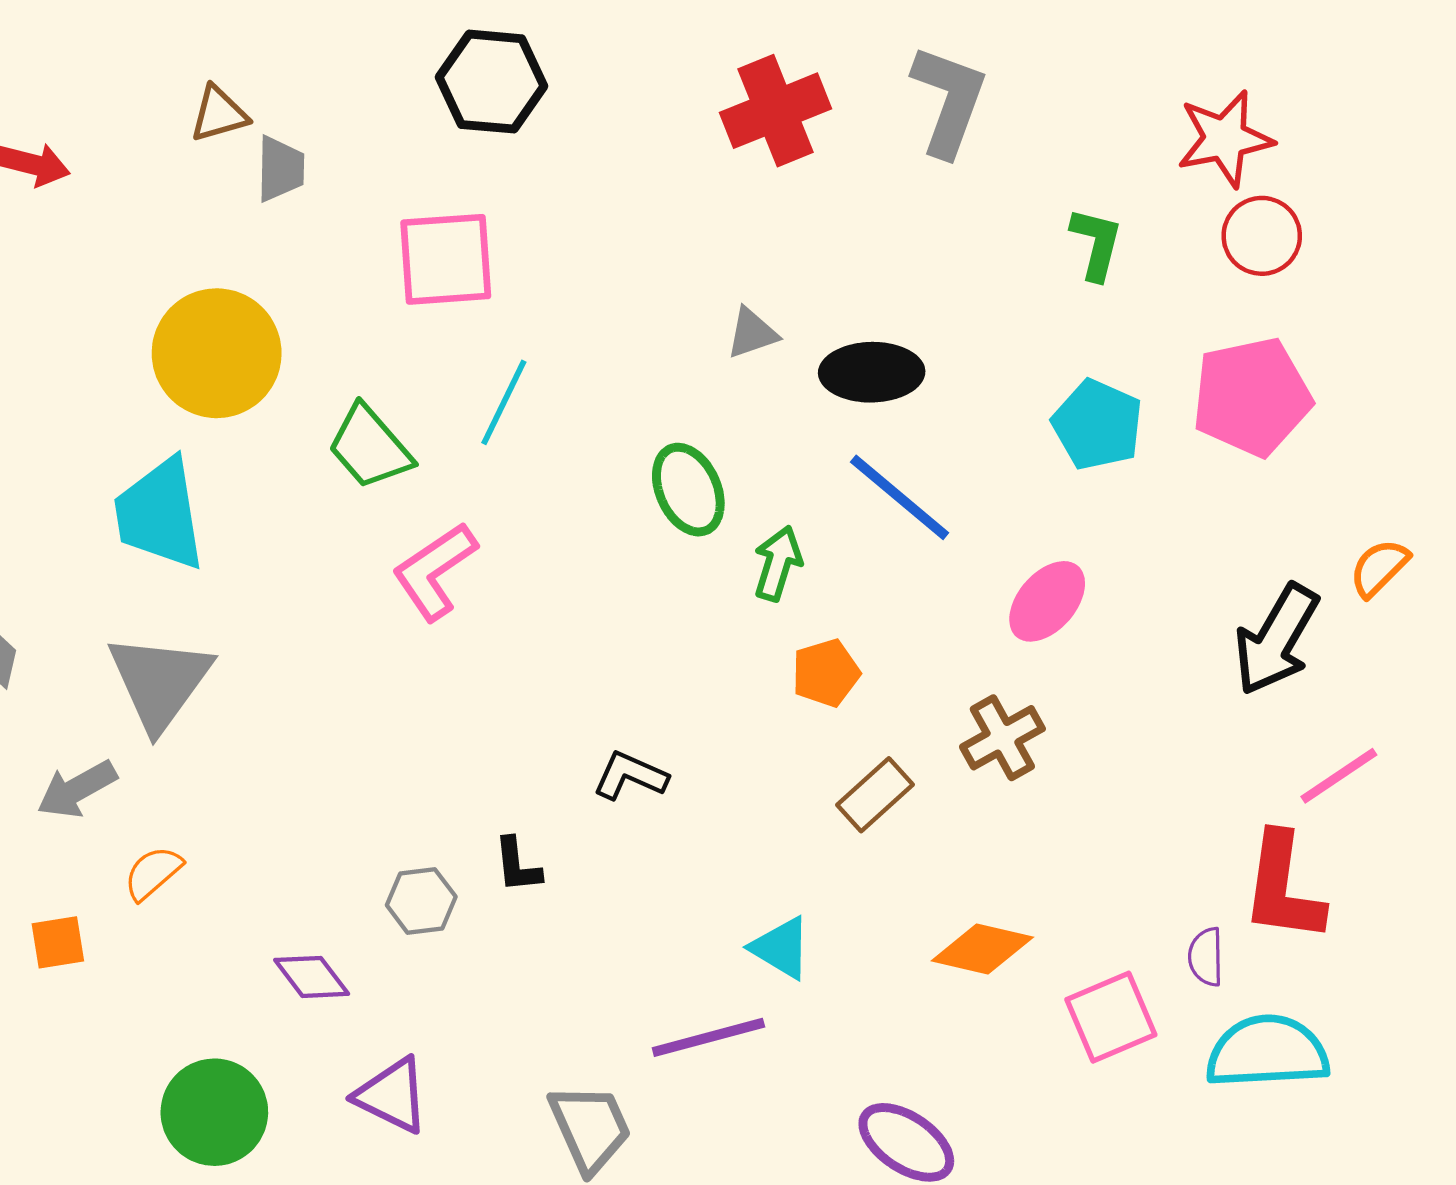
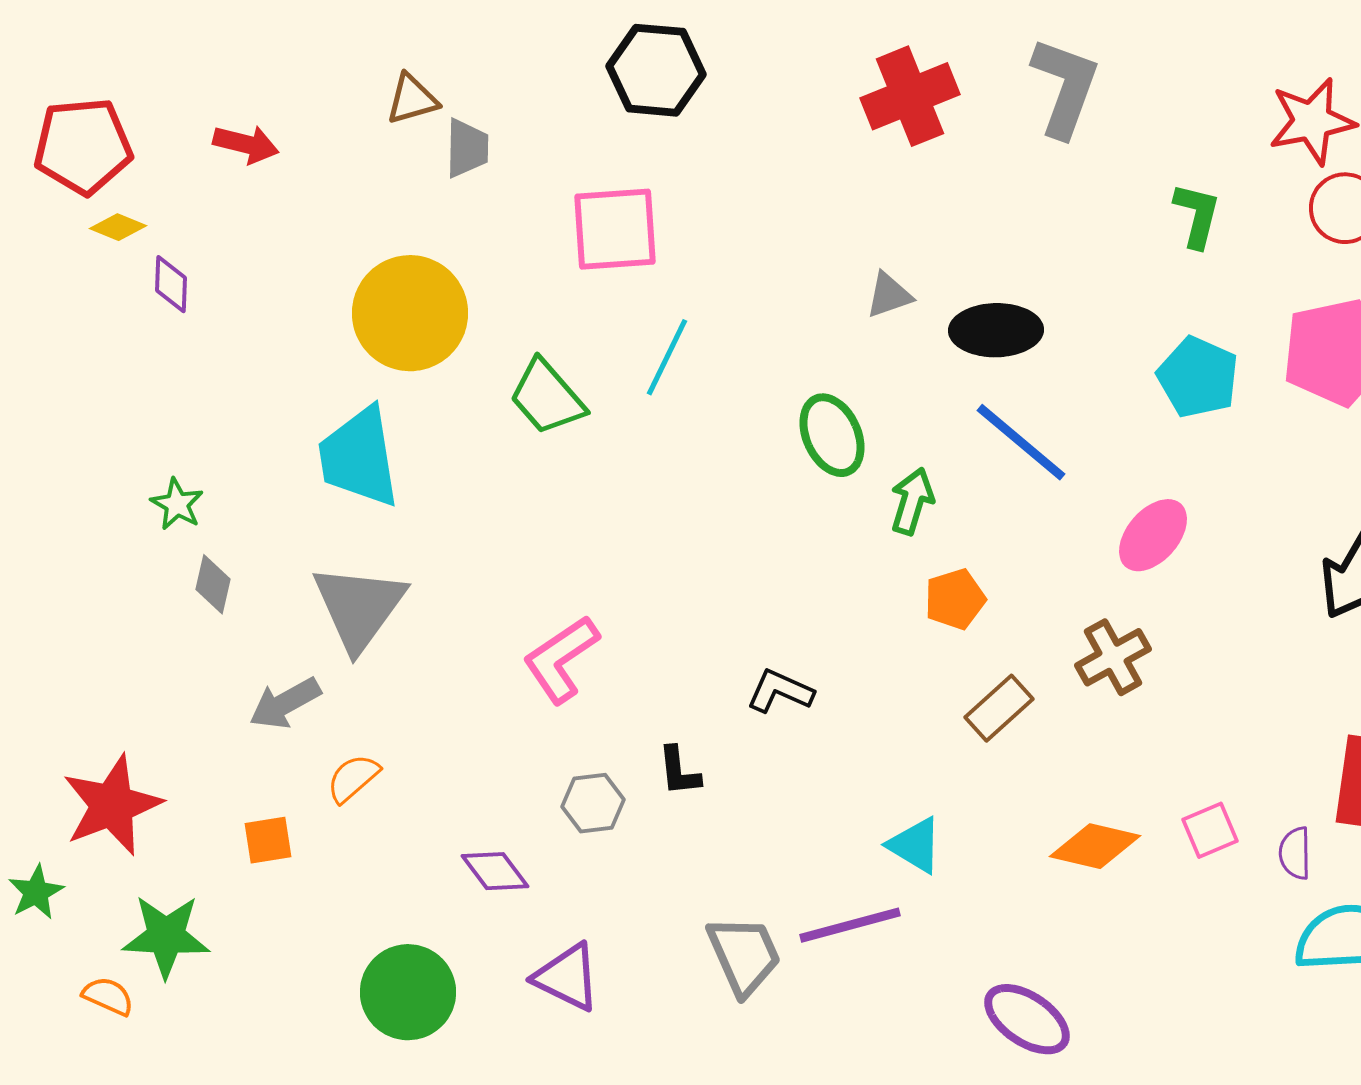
pink L-shape: (435, 571) -> (561, 659), moved
pink square: (1111, 1017) -> (1210, 830), moved, size x0.7
gray trapezoid: (590, 1128) -> (744, 955), moved

